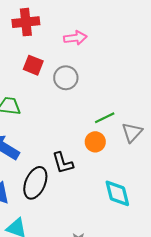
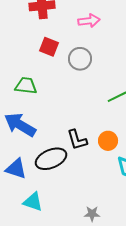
orange circle: (95, 142) -> (108, 141), moved
black ellipse: (35, 183) -> (51, 159), turned 44

